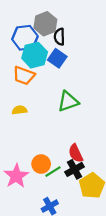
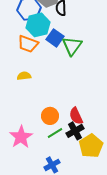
blue square: (57, 58) -> (55, 38), moved
green triangle: (68, 101) -> (72, 46), moved, turned -35
orange circle: (41, 164) -> (50, 116), moved

